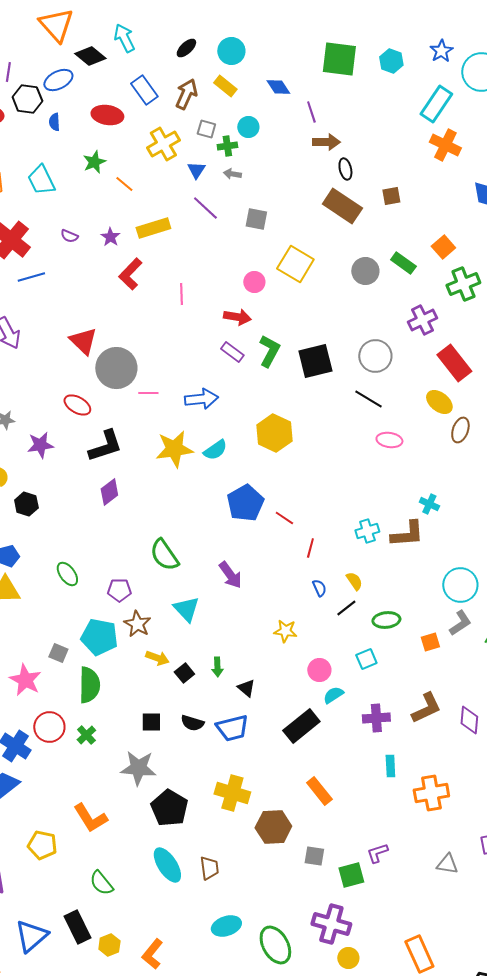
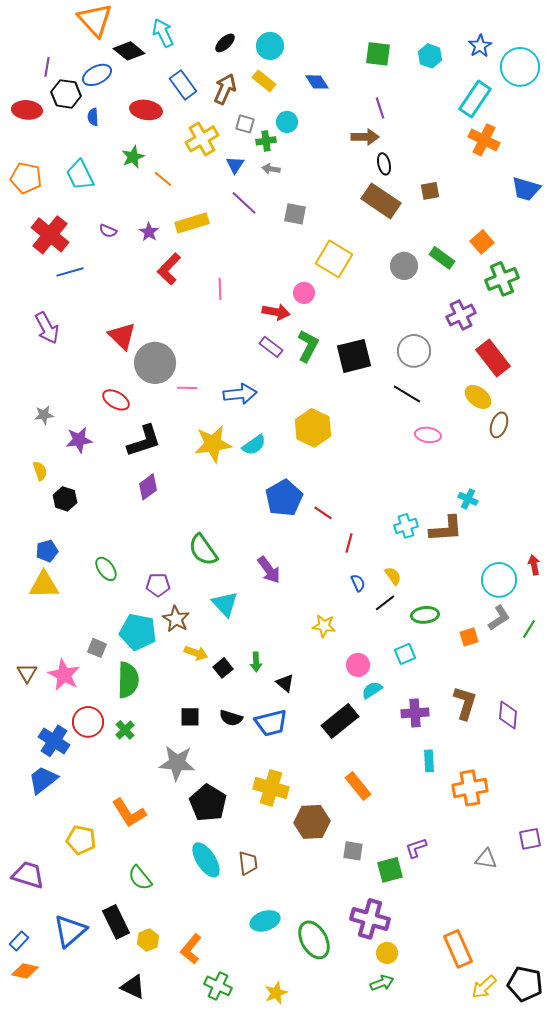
green square: (339, 59) -> (378, 54), size x0.7
purple line: (311, 112) -> (380, 108), moved
pink circle: (254, 282) -> (304, 293), moved
brown L-shape: (426, 708) -> (465, 703), turned -48

